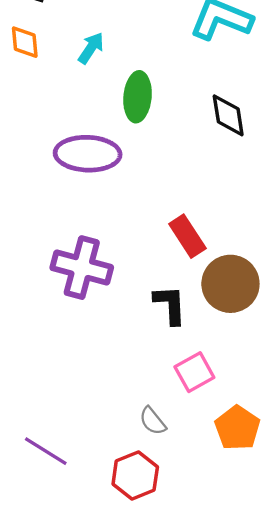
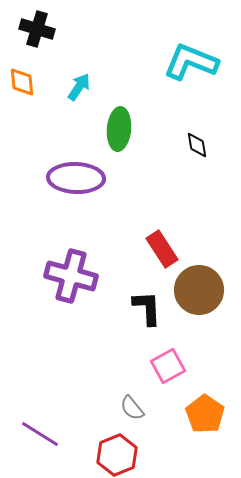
black diamond: (228, 115) -> (197, 145), size x0.7

